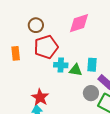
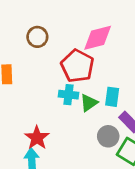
red pentagon: (46, 47) -> (77, 66), moved, turned -30
green triangle: (76, 70) -> (89, 103), turned -48

